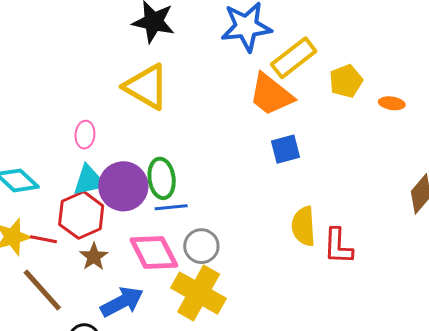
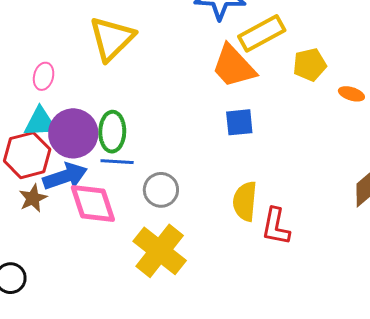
yellow triangle: (146, 87) -> (112, 39), turned 36
gray circle: (201, 246) -> (161, 190), moved
yellow cross: (199, 293) -> (160, 251), moved
blue arrow: (122, 302) -> (65, 176), moved

